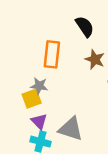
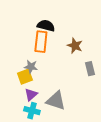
black semicircle: (85, 27) -> (46, 26), moved, turned -42
purple triangle: (39, 121) -> (31, 95), turned 32

